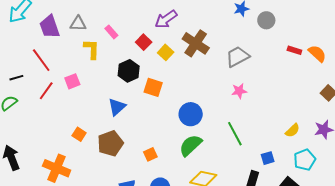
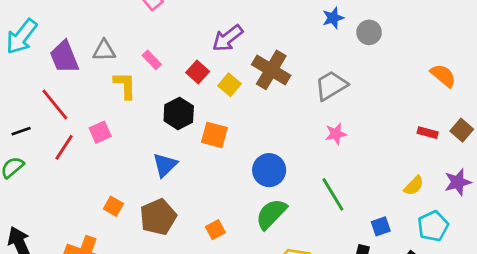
red rectangle: (294, 50) -> (428, 133), moved

